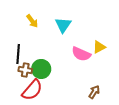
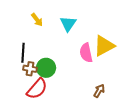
yellow triangle: (99, 47) -> (104, 46), size x1.6
pink semicircle: (81, 54) -> (86, 53), turned 54

